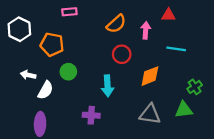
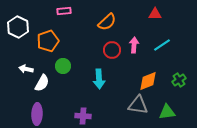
pink arrow: (146, 30) -> (134, 45), moved
orange pentagon: (52, 44) -> (48, 41), turned -30
cyan line: (176, 49) -> (162, 45), turned -42
orange diamond: (150, 76) -> (148, 81), moved
green triangle: (184, 110) -> (167, 112), moved
purple cross: (91, 115) -> (83, 116), moved

